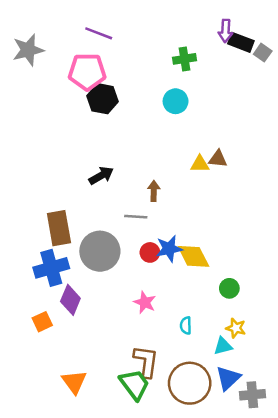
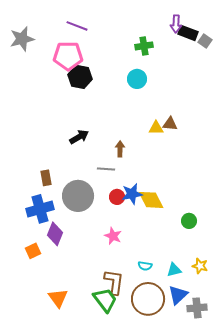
brown rectangle: (59, 228) -> (46, 178), size x0.6
green circle: (229, 288) -> (189, 221), moved
cyan semicircle: (186, 326) -> (145, 266), moved, turned -80
yellow star: (236, 328) -> (200, 266), moved

